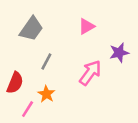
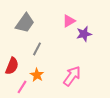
purple star: (119, 53) -> (84, 34), moved
pink arrow: (90, 73) -> (72, 76), moved

